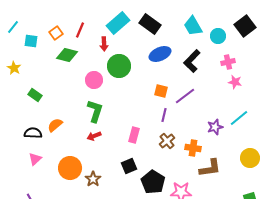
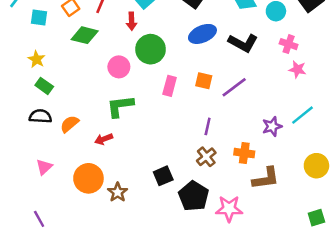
black L-shape: (192, 61) -> (243, 43), turned -105
pink cross: (228, 62) -> (289, 44), turned 32
yellow star: (14, 68) -> (37, 59), moved
green L-shape: (95, 111) -> (120, 106), turned -115
purple line: (164, 115) -> (208, 126), moved
black semicircle: (33, 133) -> (40, 116), moved
pink rectangle: (134, 135) -> (170, 86), moved
red arrow: (94, 136) -> (104, 139), moved
brown cross: (167, 141) -> (206, 157), moved

